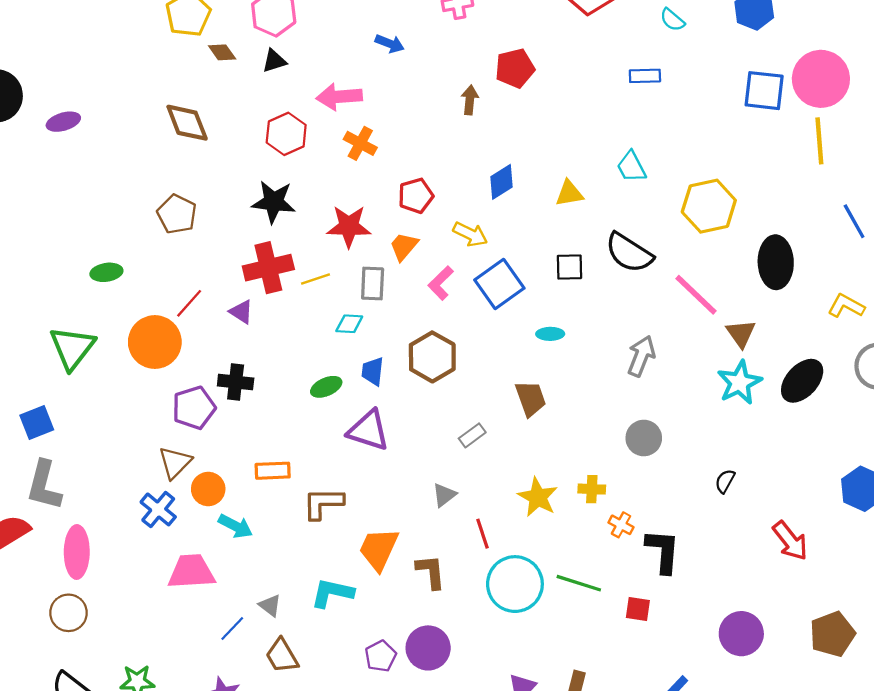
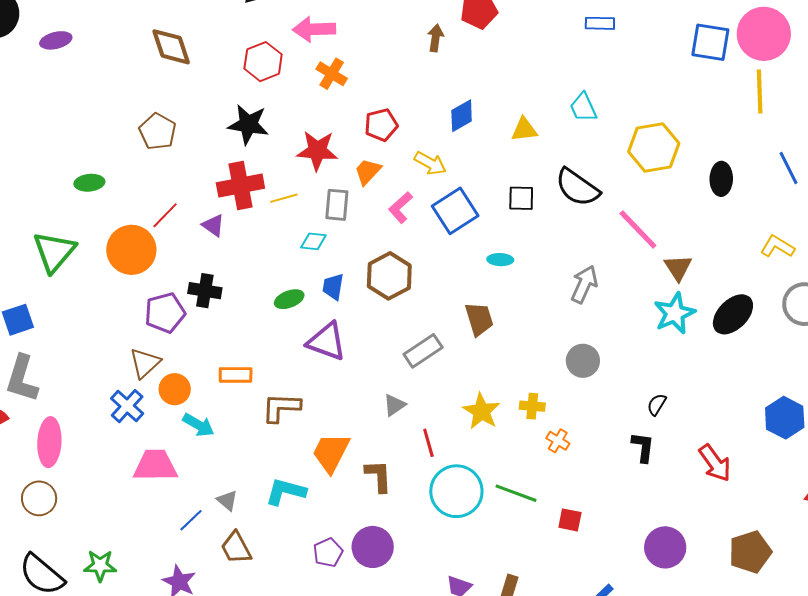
black ellipse: (776, 262) -> (721, 179), moved, size x0.7
gray rectangle: (472, 435) -> (423, 351), size x1.5
black L-shape: (663, 551) -> (643, 447), moved, size x0.7

